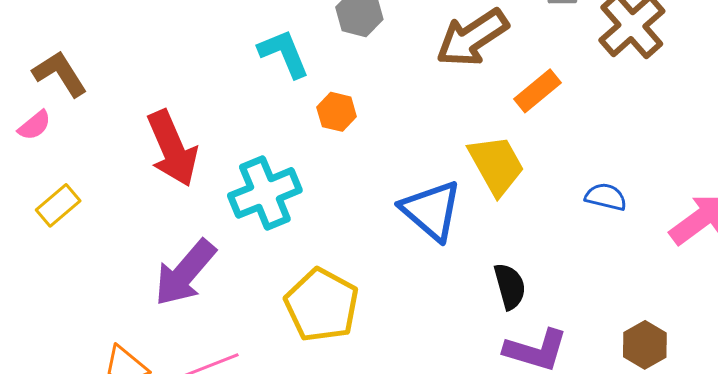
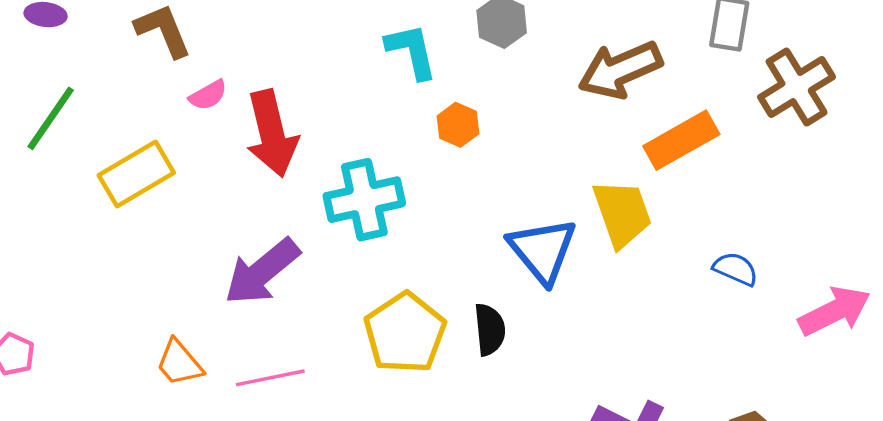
orange rectangle: (538, 91) -> (681, 140), size x1.4
pink semicircle: (35, 125) -> (208, 95), moved
yellow rectangle: (58, 205) -> (136, 174), size x1.5
black semicircle: (510, 286) -> (490, 330), moved

